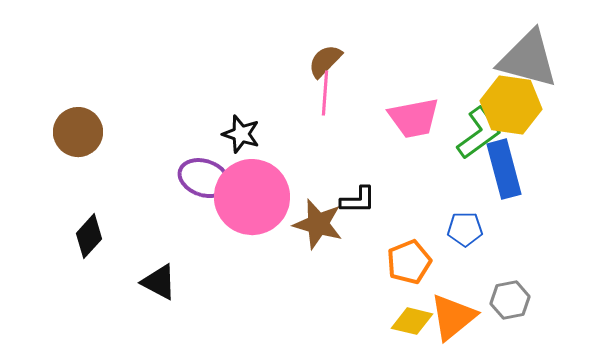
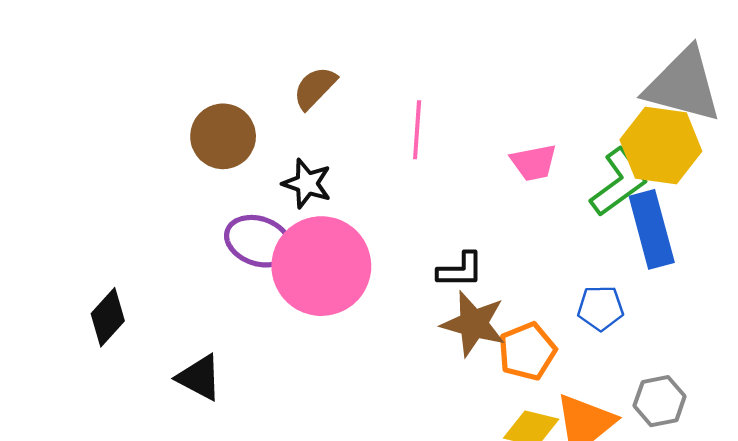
brown semicircle: (325, 61) -> (315, 88), moved
pink trapezoid: (414, 118) -> (534, 163), size x0.7
brown circle: (78, 132) -> (223, 136), moved
brown star: (318, 224) -> (473, 324), moved

